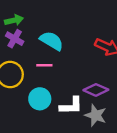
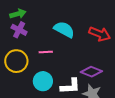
cyan semicircle: (52, 41) -> (64, 29), moved

